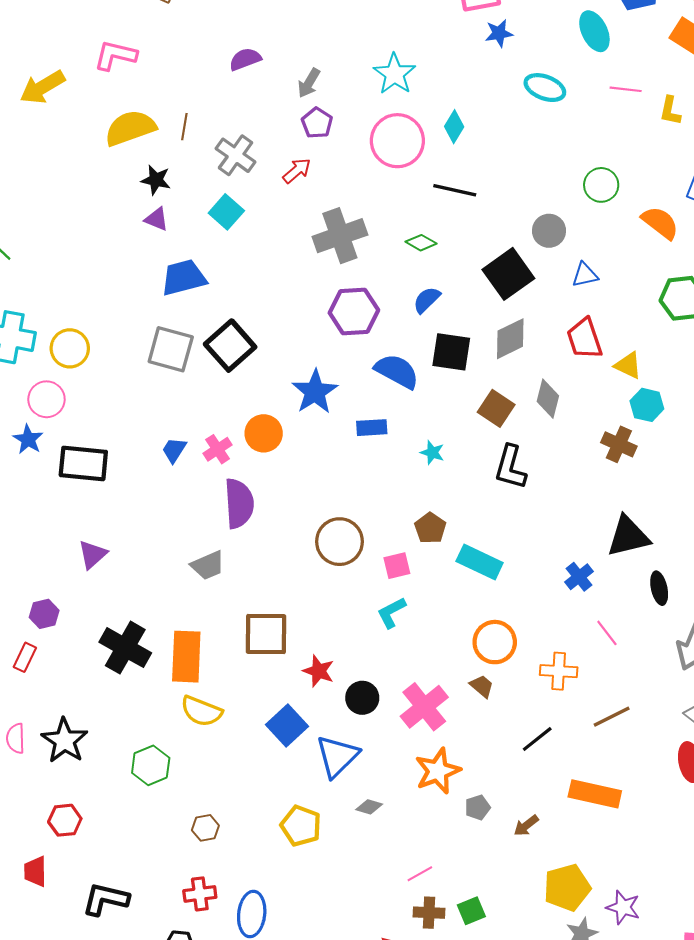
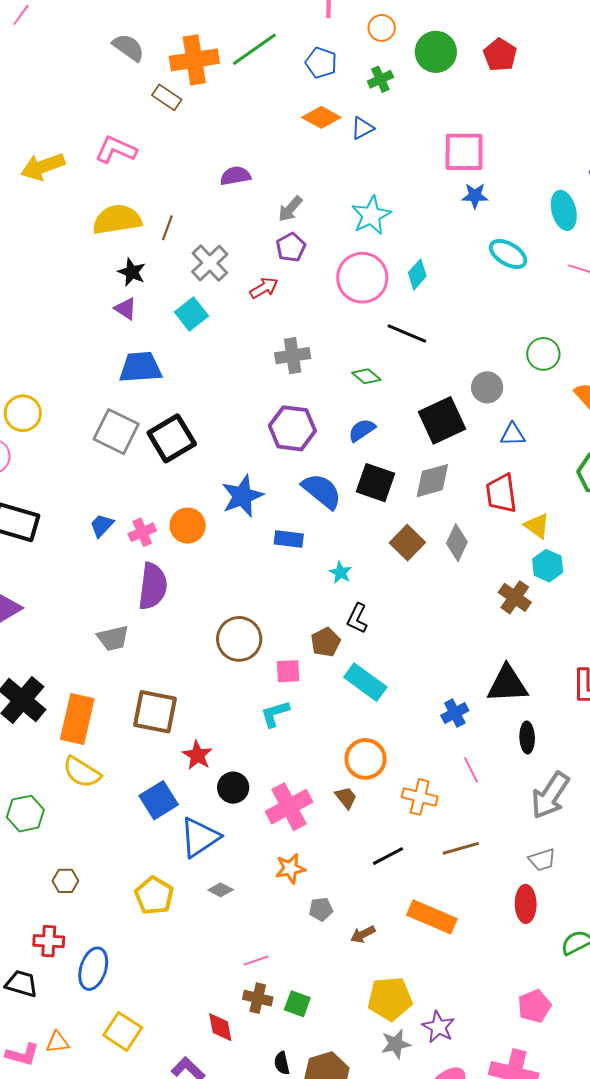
gray cross: (340, 236) -> (293, 356), size x0.7
black L-shape: (510, 467) -> (357, 618), moved, size x0.7
orange star: (438, 771) -> (290, 868), size x0.7
green square: (471, 911) -> (297, 1004), turned 32

